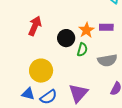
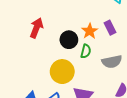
purple rectangle: (106, 27) -> (110, 28), turned 64
yellow circle: (41, 71) -> (62, 72), moved

